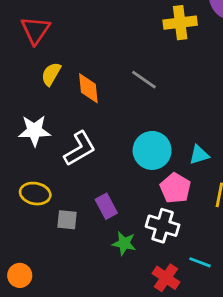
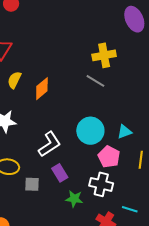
yellow cross: (180, 23) -> (104, 55), moved
gray line: (144, 80) -> (95, 81), moved
orange diamond: (88, 88) -> (42, 89), turned 60
white L-shape: (80, 149) -> (50, 144), moved

